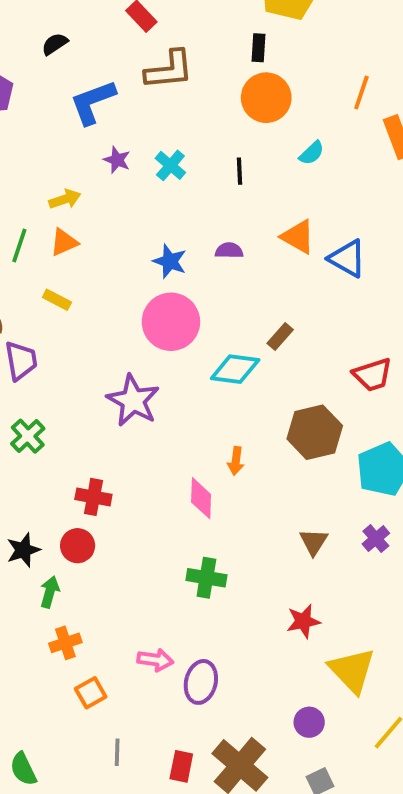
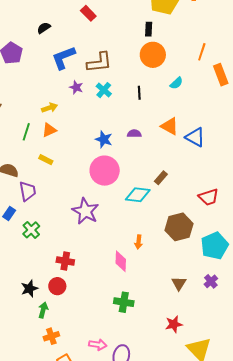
brown L-shape: (169, 70) -> (99, 62), moved

